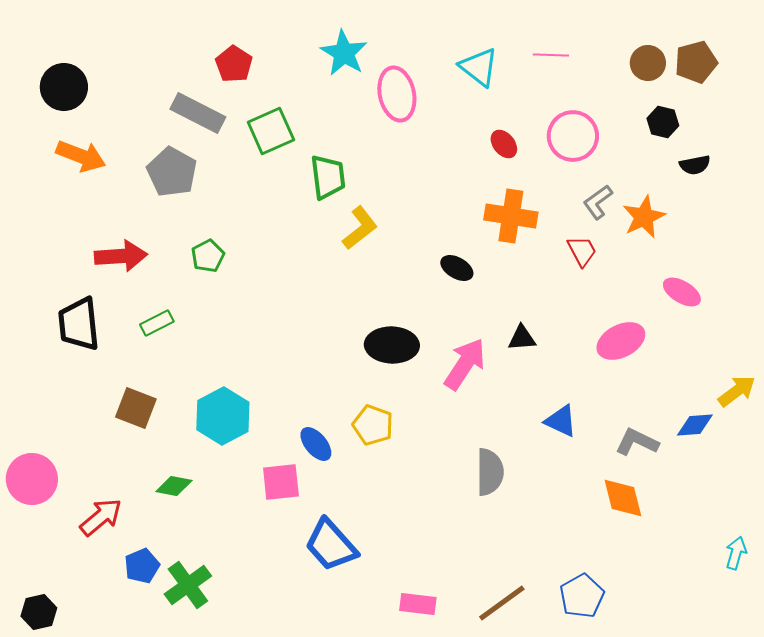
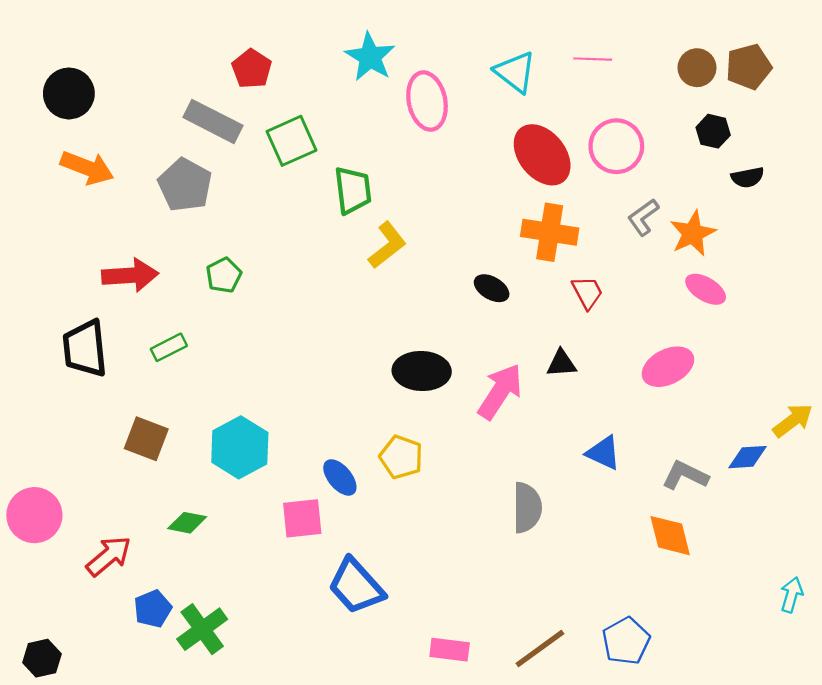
red ellipse: (504, 144) -> (542, 155), size x2.0
red trapezoid: (582, 251) -> (587, 292), moved
pink ellipse: (682, 292) -> (706, 289), moved

